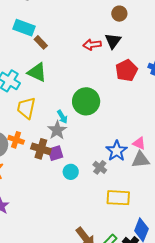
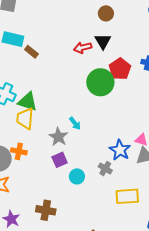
green triangle: (37, 72) -> (28, 102), moved
green circle: (86, 101) -> (100, 82), moved
cyan arrow: (62, 117) -> (75, 123), moved
brown cross: (41, 149) -> (46, 210), moved

